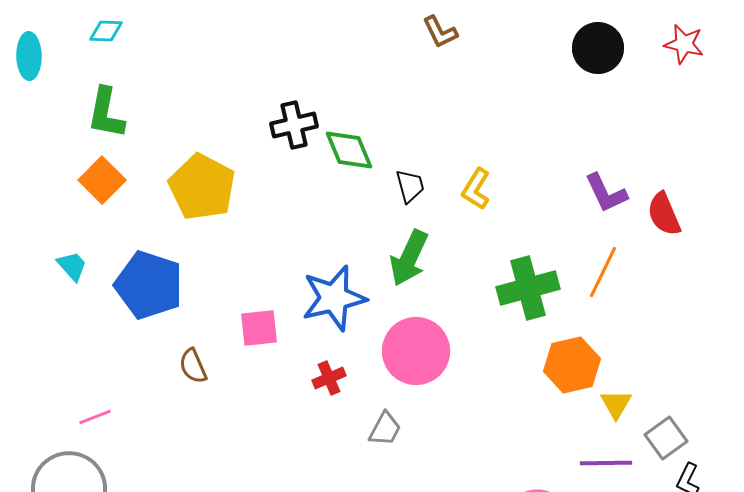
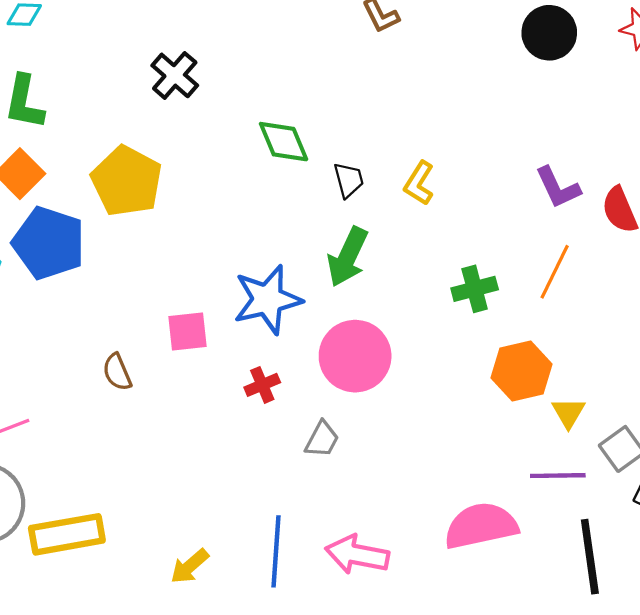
black cross: (294, 125) -> (175, 75), moved, turned -36
blue pentagon: (149, 285) -> (49, 243), moved
green cross: (528, 288) -> (475, 289), size x0.7

